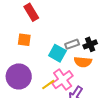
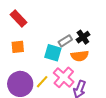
yellow line: (48, 85) -> (42, 82), moved

